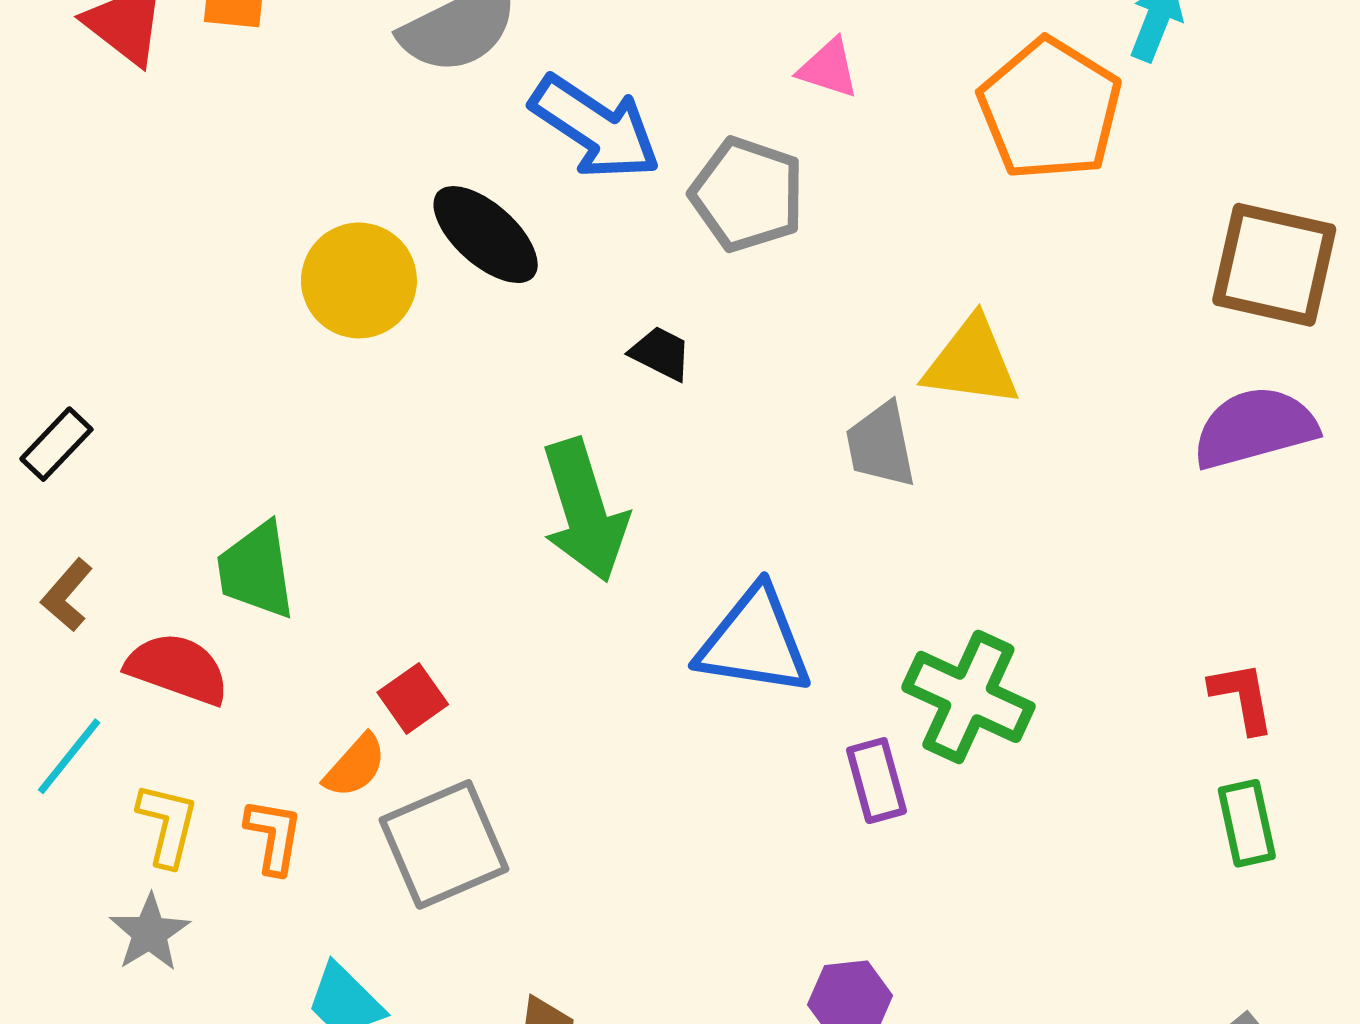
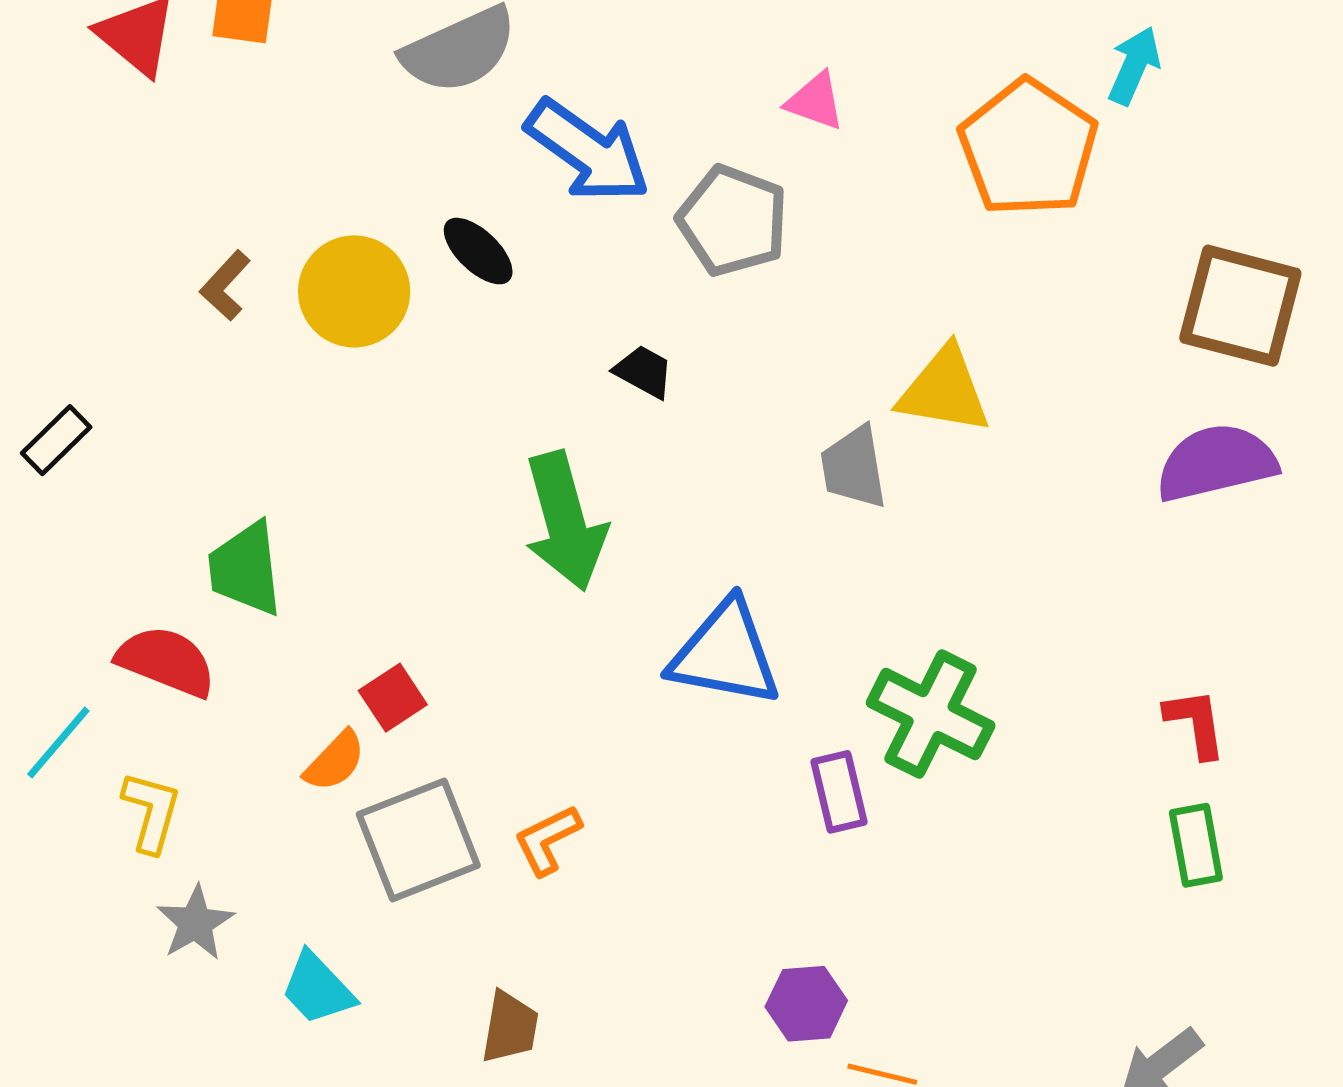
black ellipse: (486, 235) -> (478, 251), size x0.7
brown L-shape: (67, 595) -> (225, 286), moved
orange L-shape: (274, 836) -> (547, 840), moved, turned -128
gray star: (150, 933) -> (195, 923), moved

